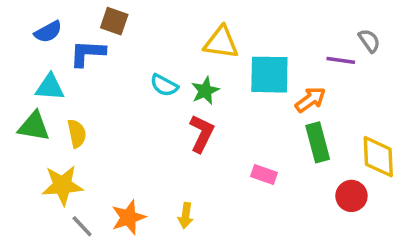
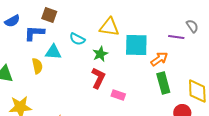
cyan semicircle: (164, 85) -> (77, 39), moved
cyan triangle: (50, 87) -> (53, 52), moved
yellow semicircle: (77, 133) -> (37, 66), moved
pink rectangle: (264, 175) -> (118, 95), moved

